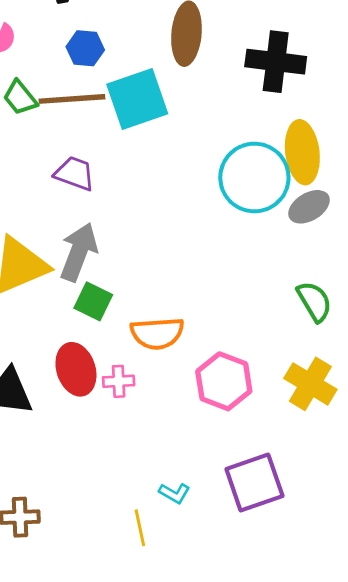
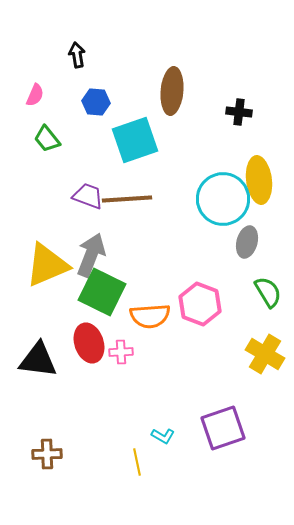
black cross: (276, 62) -> (239, 112), size x0.6
brown line: (72, 99) -> (127, 199), moved
gray ellipse: (309, 207) -> (247, 242), moved, turned -44
green square: (93, 301) -> (102, 292), size x1.6
pink hexagon: (224, 381) -> (200, 304), moved

